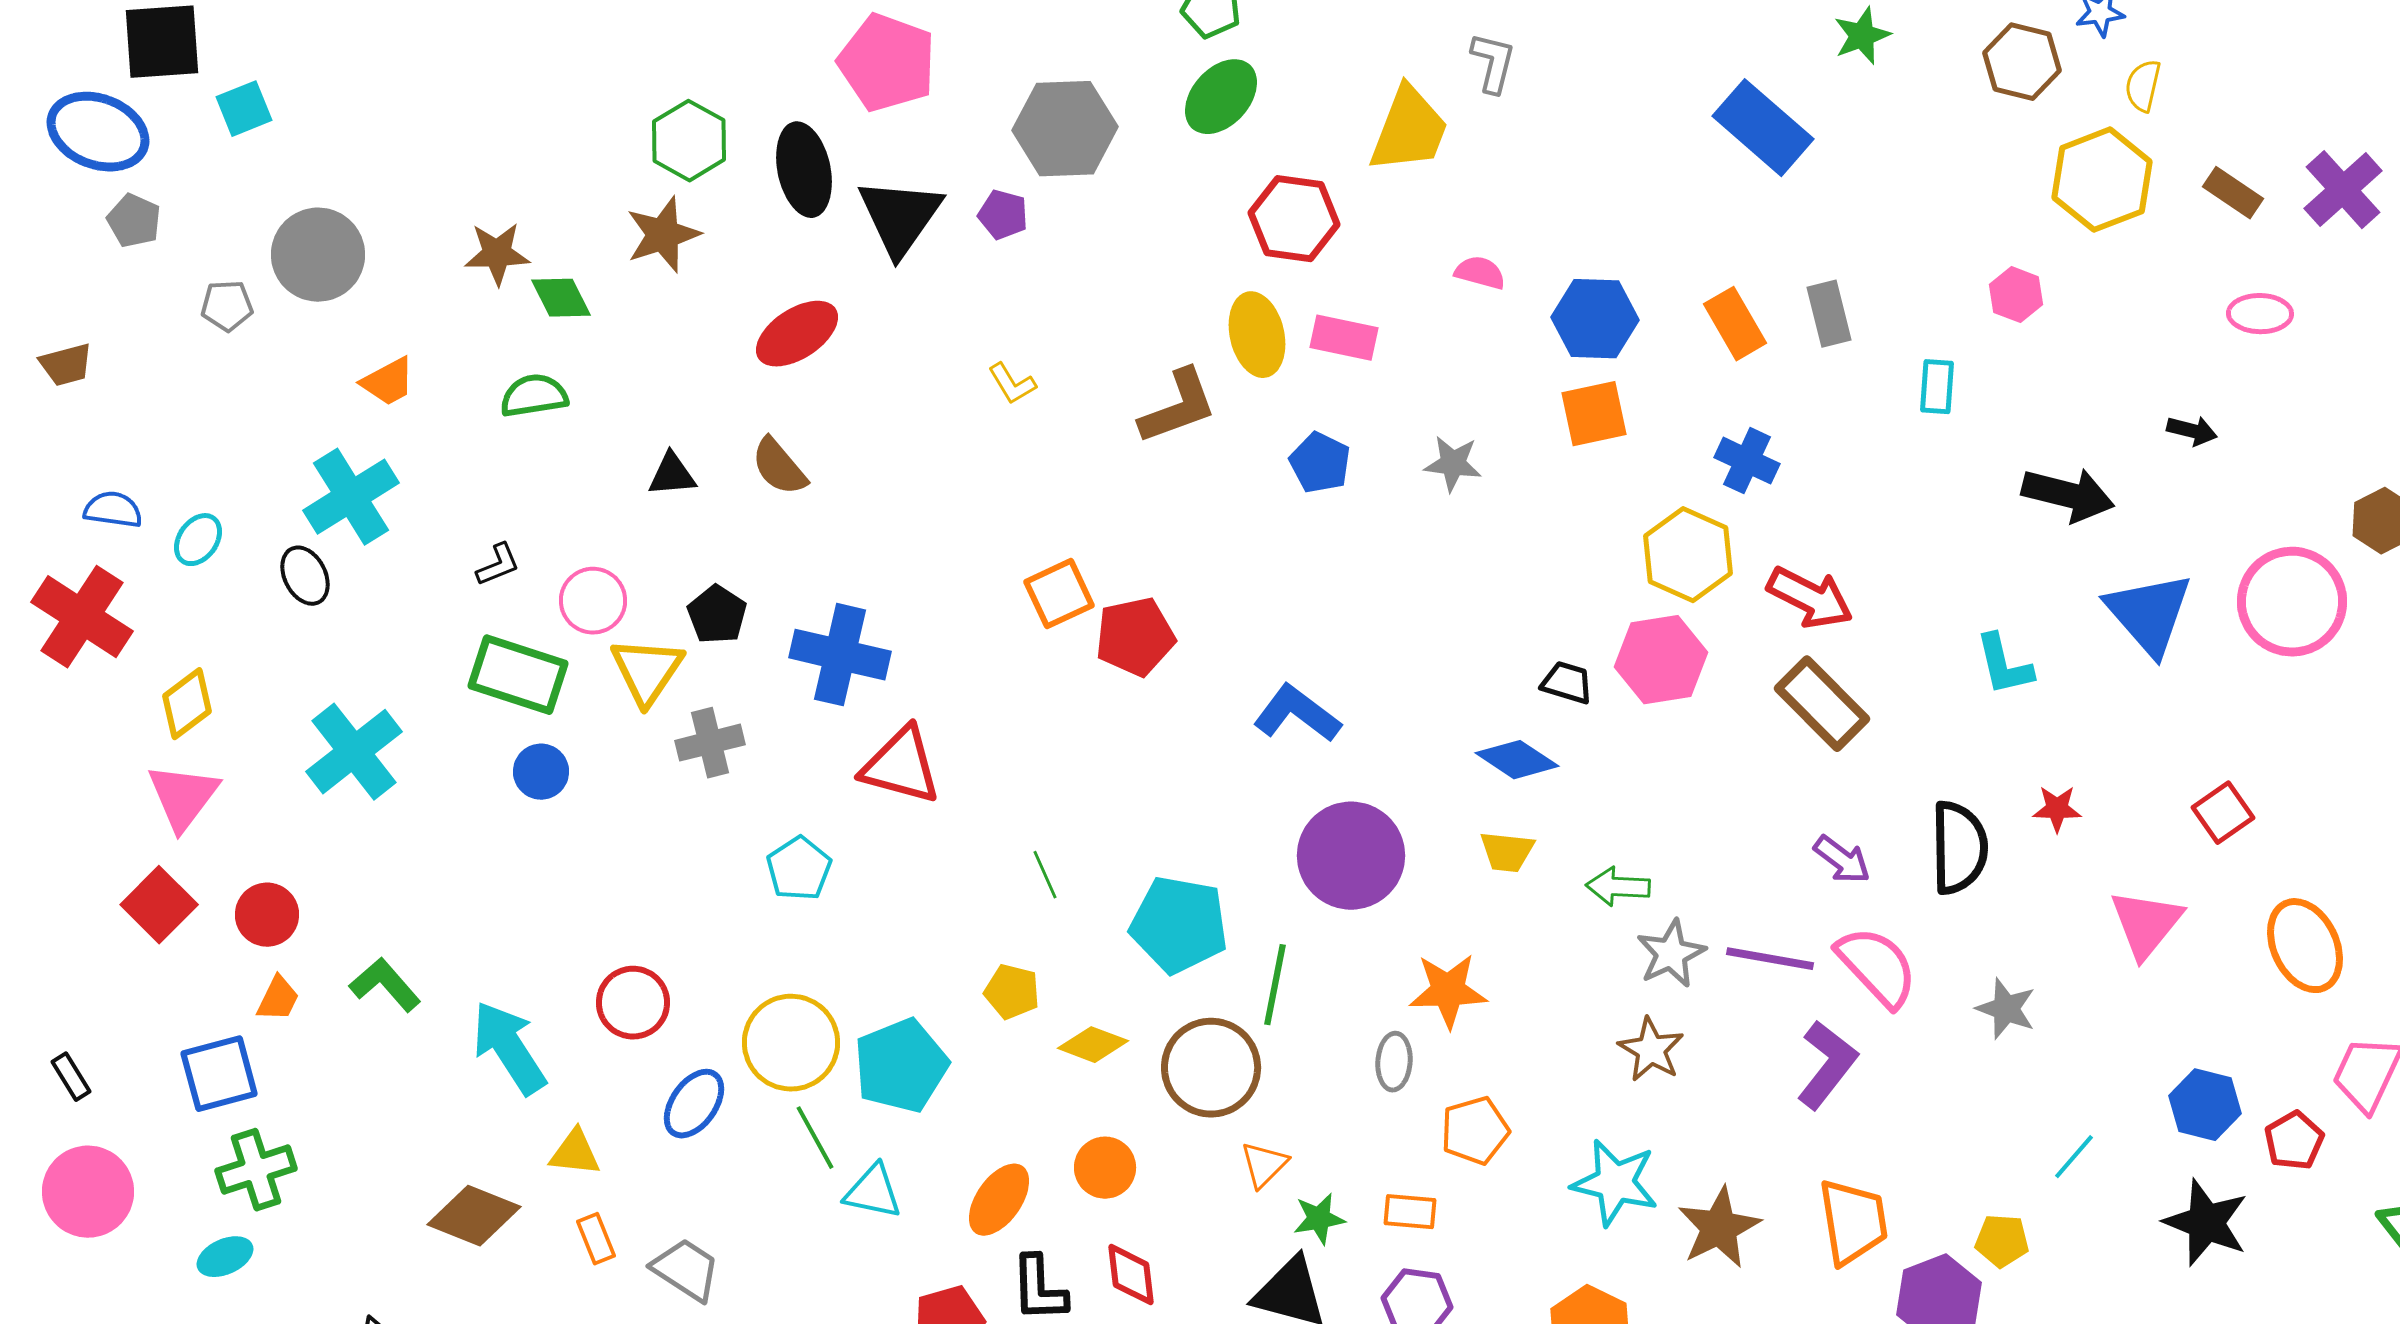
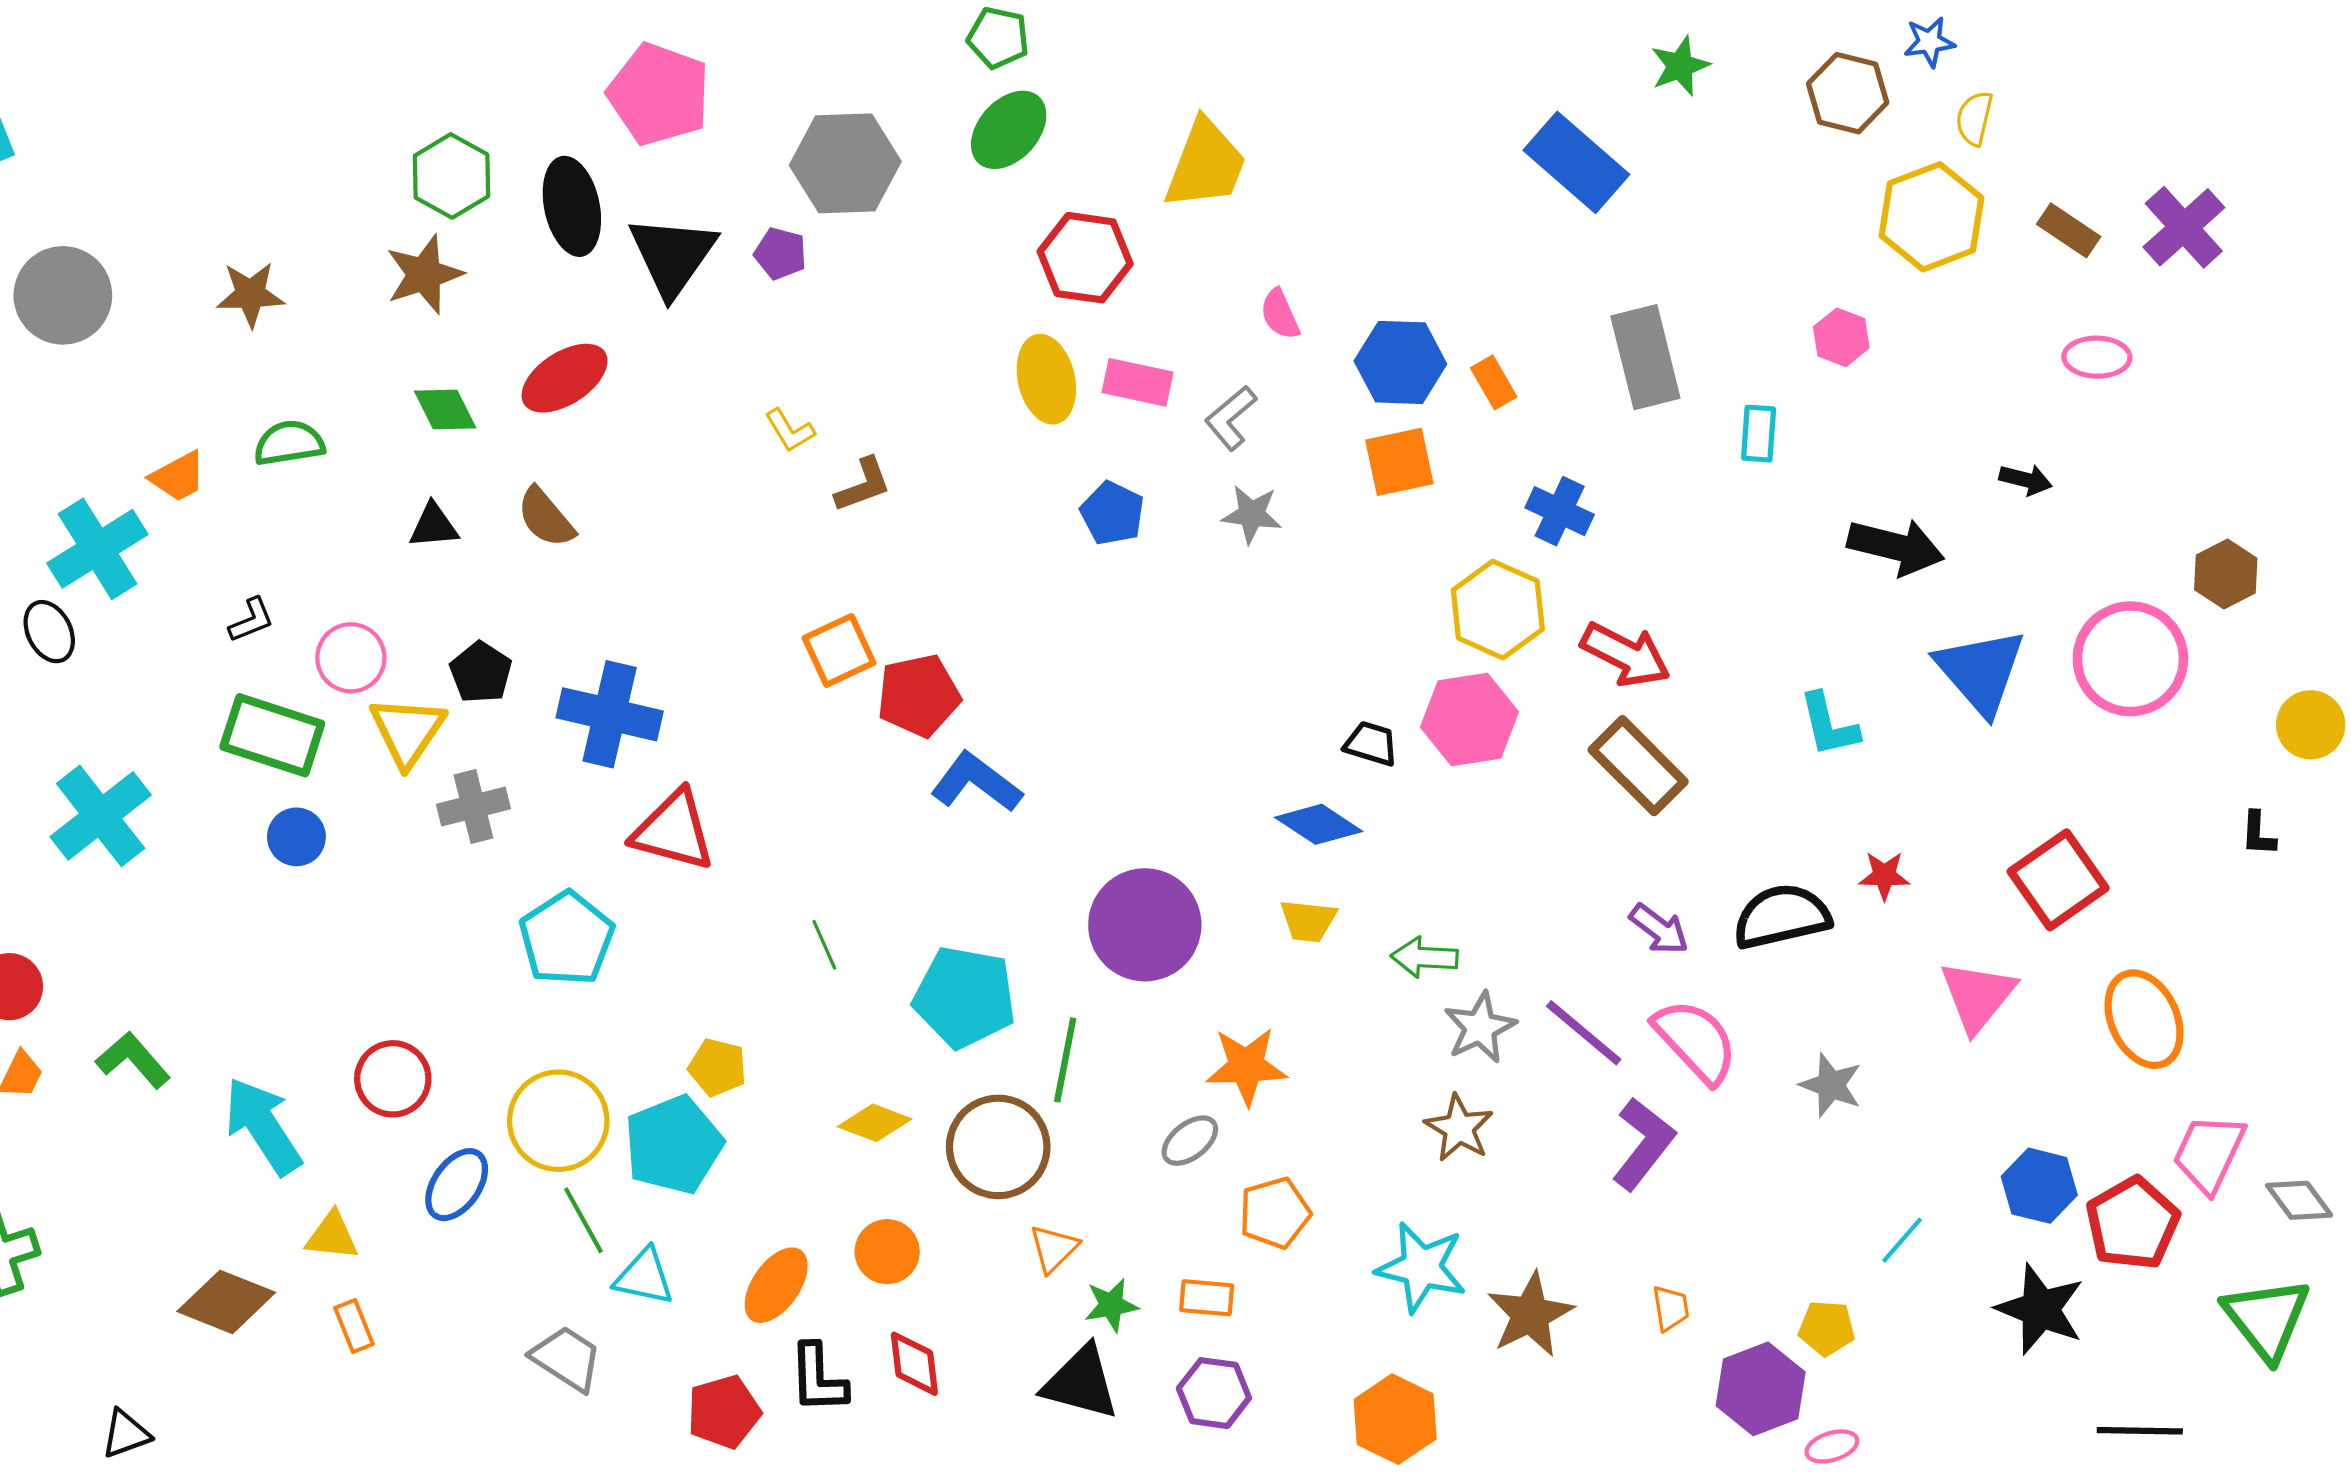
gray L-shape: (1493, 63) -> (1231, 418), moved, turned -144
pink semicircle: (1480, 273) -> (1280, 314), turned -129
green diamond: (561, 298) -> (445, 410), moved
gray rectangle: (1829, 314) -> (1645, 357), size x1.5
orange rectangle: (1735, 324) -> (1494, 382), moved, size x0.7
orange trapezoid: (388, 382) -> (178, 477), moved
brown L-shape: (1178, 407) -> (863, 485), moved, size x0.7
blue L-shape: (1297, 714) -> (976, 782), moved
red square: (2223, 813) -> (2058, 880), size x1.5
black semicircle: (1959, 848) -> (1782, 916), turned -102
cyan pentagon: (799, 869) -> (567, 938), size x1.4
purple line: (1770, 959) -> (1584, 1033), turned 30
yellow pentagon: (1012, 992) -> (717, 1067), moved
gray ellipse: (1394, 1062) -> (1190, 1141), turned 48
red pentagon: (2294, 1141) -> (2133, 1223), size x1.5
orange trapezoid: (1853, 1222) -> (1671, 1308), size x0.5
gray trapezoid: (686, 1270) -> (567, 1358), moved

